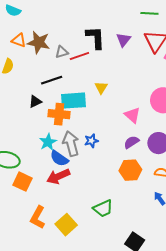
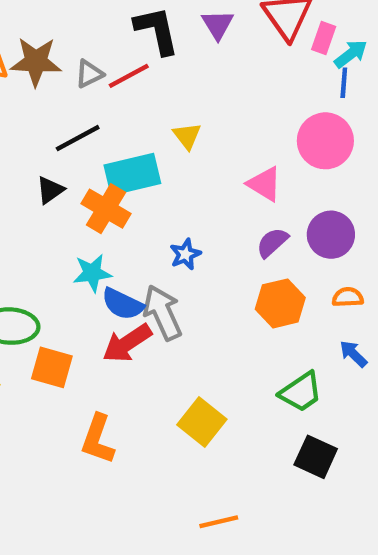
orange cross: (59, 114) -> (106, 209), turned 35
cyan star: (48, 142) -> (92, 273), turned 30
gray arrow: (71, 144) -> (163, 313), moved
green trapezoid: (103, 208) -> (301, 392), moved
yellow square: (66, 225) -> (202, 422), moved

